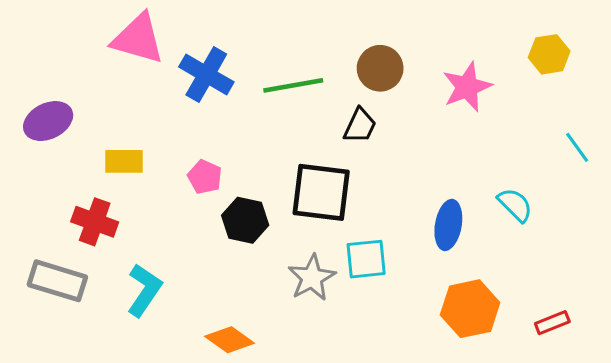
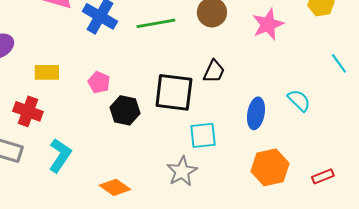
black trapezoid: (360, 126) -> (214, 71), moved
gray star: (312, 278) -> (182, 171), moved

